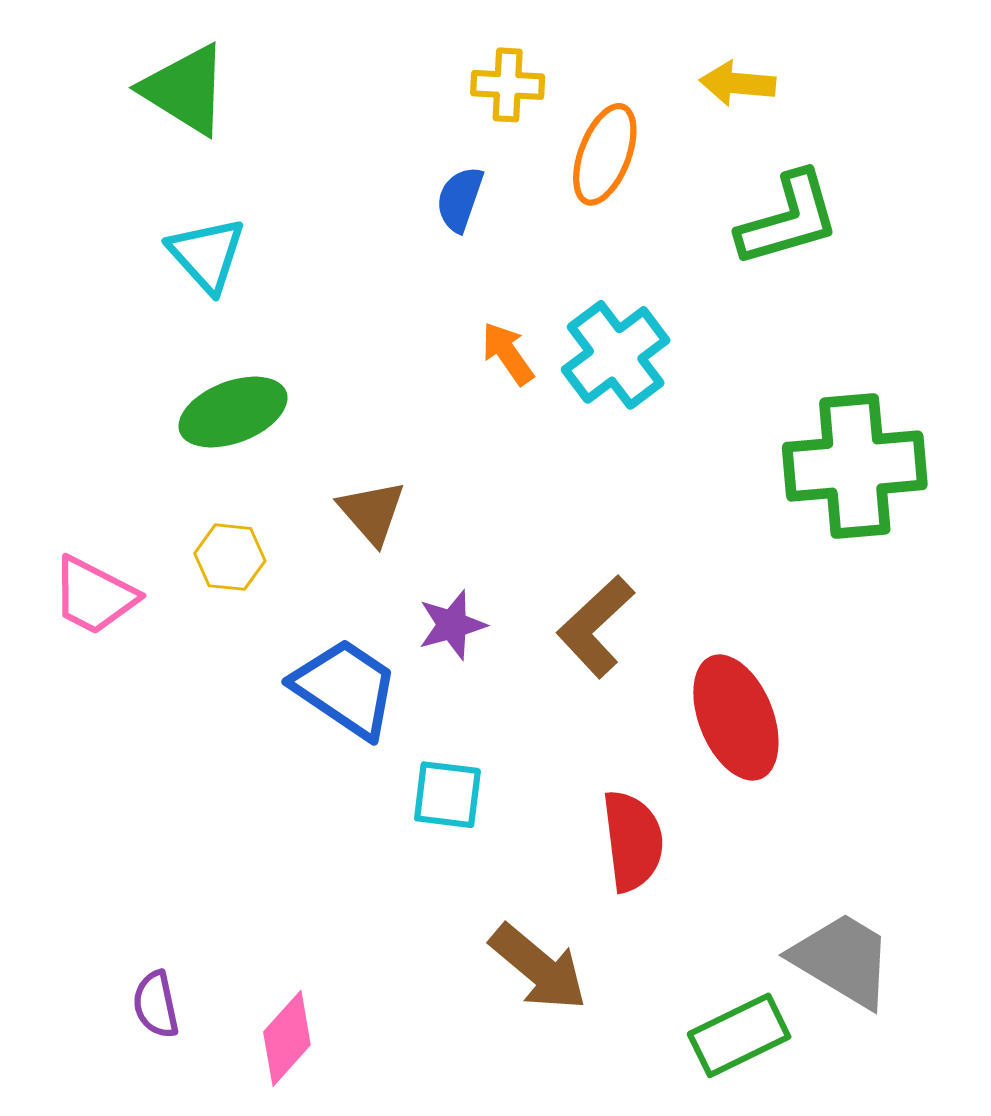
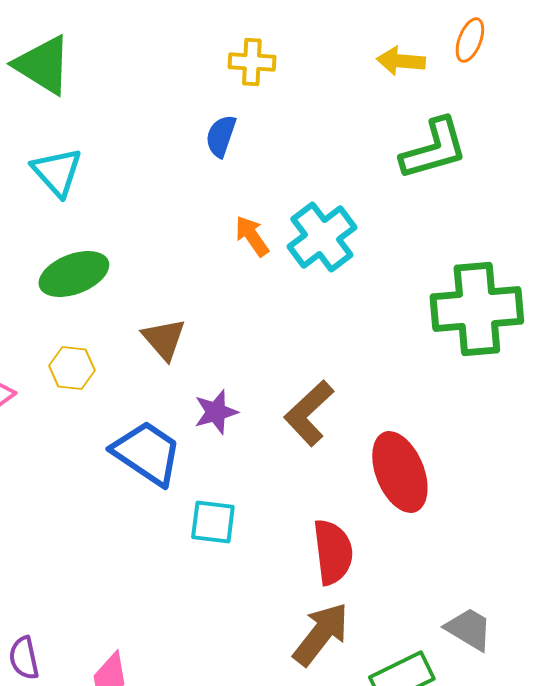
orange ellipse: (605, 154) -> (470, 40), moved, size x0.7
gray trapezoid: (842, 960) -> (469, 629), size x0.7
brown arrow: (538, 967) -> (321, 634), moved, turned -92

